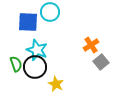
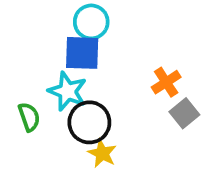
blue square: (28, 22) -> (82, 53), moved
black circle: (35, 67) -> (89, 122), moved

